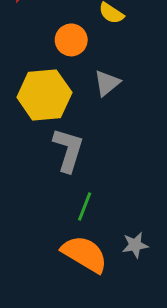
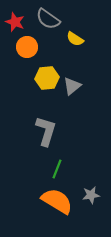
orange circle: (71, 40) -> (27, 47), moved
yellow hexagon: (44, 95) -> (47, 78), moved, size x0.7

